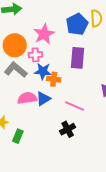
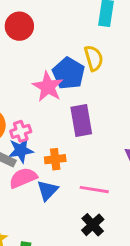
pink star: (44, 34) -> (48, 87), moved
blue star: (43, 71) -> (21, 150), moved
pink semicircle: (27, 98) -> (23, 178), moved

